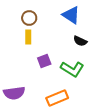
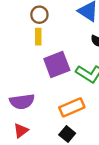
purple square: (44, 61) -> (57, 64), size x1.6

